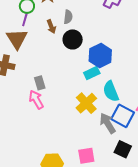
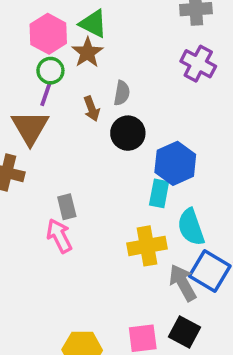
cyan rectangle: (92, 73) -> (159, 193), turned -56
yellow cross: (86, 103) -> (147, 246), turned 30
black square: (123, 149) -> (184, 332), moved

